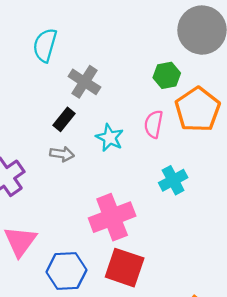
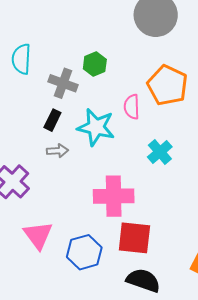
green hexagon: (167, 75) -> (95, 64), moved
cyan star: (110, 138) -> (96, 127), size x1.5
pink cross: (112, 217) -> (114, 196), turned 33

